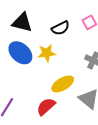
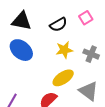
yellow star: (47, 53) -> (64, 50), moved

